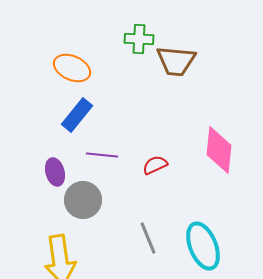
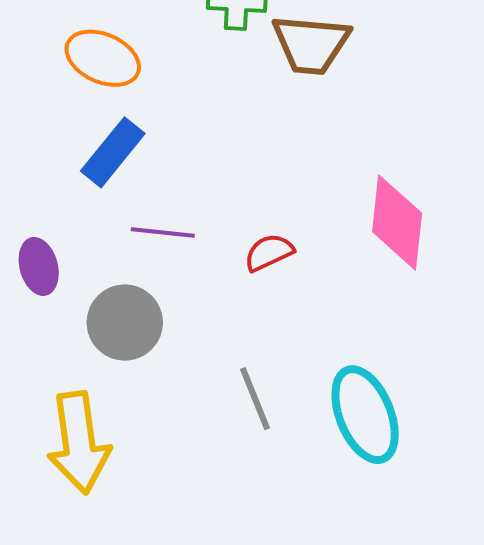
purple ellipse: (55, 172) -> (39, 266), moved

